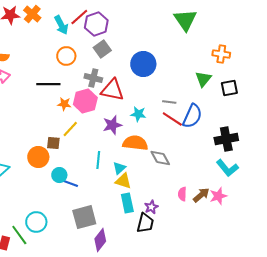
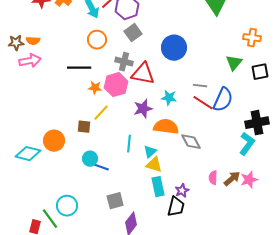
orange circle: (38, 157) -> (54, 141), moved
cyan L-shape: (227, 168) -> (247, 144), moved, turned -105
gray square: (84, 217) -> (115, 201), size x0.7

